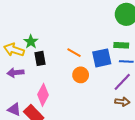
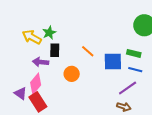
purple arrow: (15, 73) -> (41, 62), moved
orange circle: (81, 75) -> (72, 74), moved
pink diamond: (43, 95) -> (36, 84), moved

